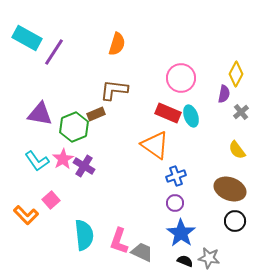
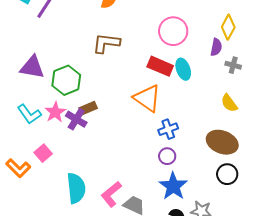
gray cross: (241, 112) -> (233, 65), turned -35
brown rectangle: (96, 114) -> (88, 108), moved
pink L-shape: (119, 241) -> (111, 194), turned 32

